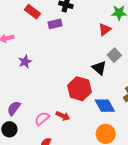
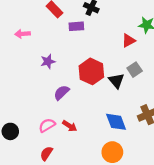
purple star: (25, 62) -> (48, 61), moved
red hexagon: (79, 89) -> (91, 71), moved
purple semicircle: (14, 108) -> (61, 93), moved

